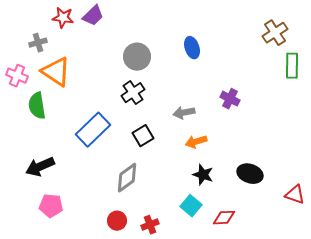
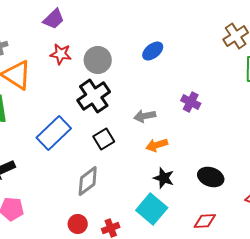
red star: (63, 18) -> (61, 54), moved
blue ellipse: (192, 48) -> (153, 51), turned 70
black cross: (133, 93) -> (94, 96), size x1.4
cyan square: (191, 206) -> (152, 209), size x1.4
red diamond: (224, 218) -> (205, 221), moved

